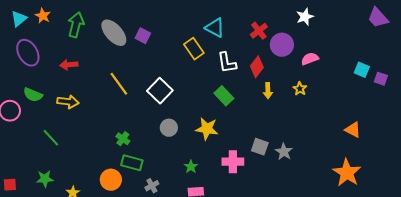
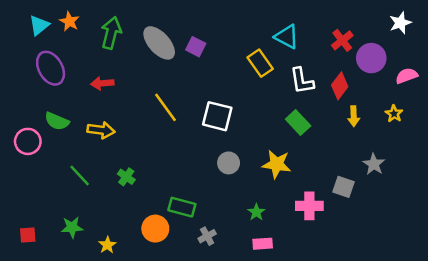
white square: (160, 91) -> (217, 116), turned -30
green cross: (123, 139) -> (126, 177), moved
gray star: (284, 152) -> (374, 164), moved

